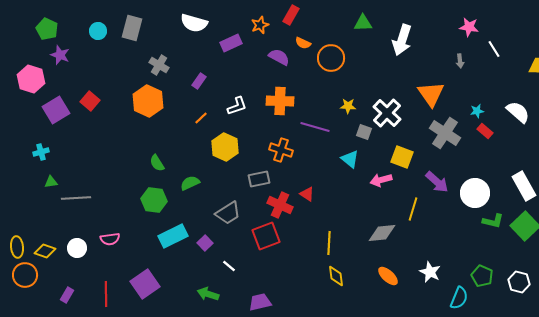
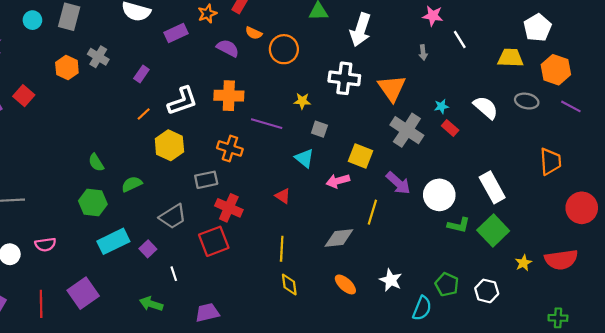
orange hexagon: (148, 101) -> (67, 68), moved, size x0.7
white L-shape: (237, 106) -> (182, 101), size x1.4
white cross: (387, 113) -> (344, 78), moved, turned -36
red triangle: (307, 194) -> (283, 196), moved
white line: (229, 266) -> (174, 274), turned 32

